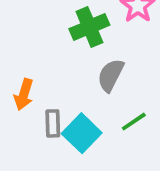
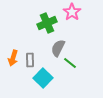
green line: (134, 122) -> (70, 63), moved, turned 72
gray rectangle: (53, 123) -> (30, 60), moved

